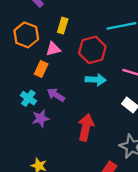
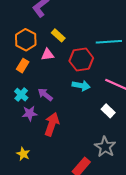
yellow rectangle: (63, 26) -> (58, 35), turned -72
orange rectangle: (41, 69) -> (23, 66), moved
red arrow: (86, 127) -> (52, 124), moved

